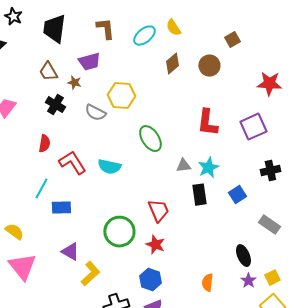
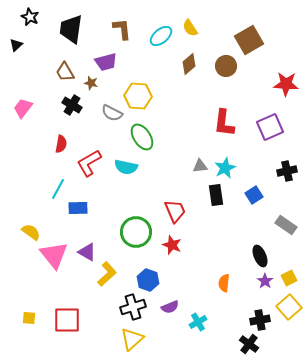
brown square: (232, 40) -> (249, 40), size x1.8
green ellipse: (150, 139) -> (142, 137), moved
red L-shape: (72, 163) -> (89, 163), turned -88
pink triangle: (22, 267) -> (54, 255), moved
blue hexagon: (150, 280) -> (148, 280), moved

